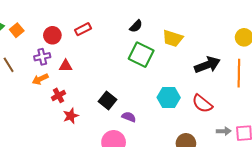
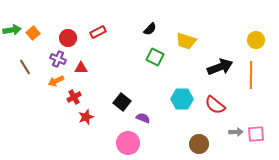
green square: (141, 55) -> (155, 57), size x0.7
purple cross: (42, 57) -> (58, 59), turned 35

